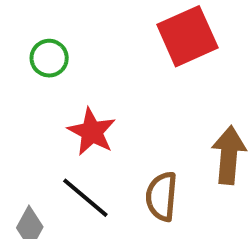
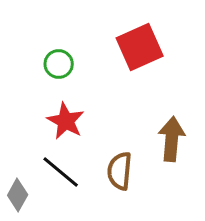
green circle: (49, 58) -> (59, 64), moved

